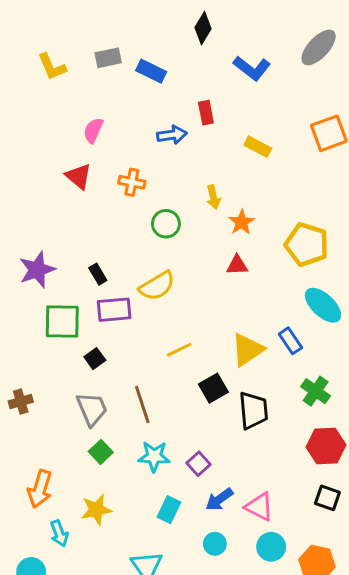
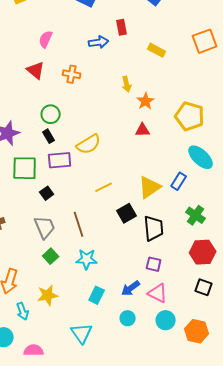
green circle: (166, 224) -> (51, 114), moved
blue rectangle: (290, 341) -> (179, 181), turned 66
purple square: (199, 464) -> (154, 264), moved, turned -35

